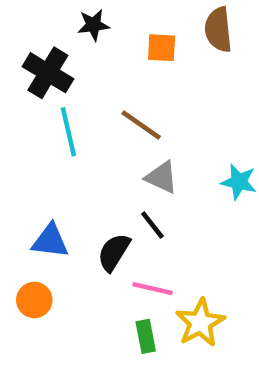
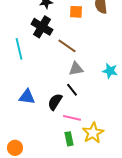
black cross: (48, 73) -> (42, 27), moved
cyan line: (68, 132) -> (19, 49), moved
gray triangle: (162, 177) -> (76, 69), turned -35
orange circle: (34, 300) -> (15, 148), moved

